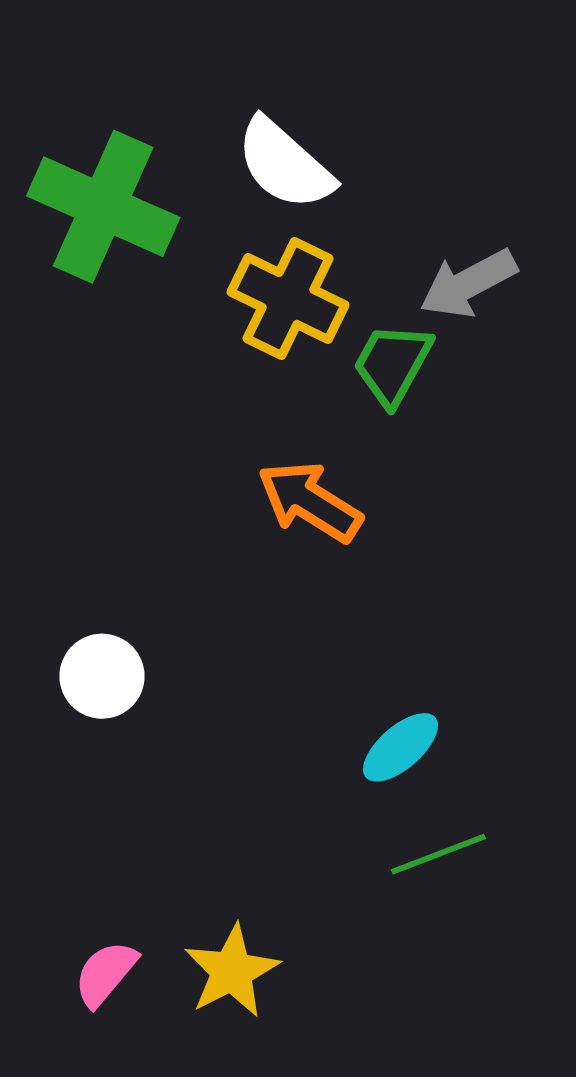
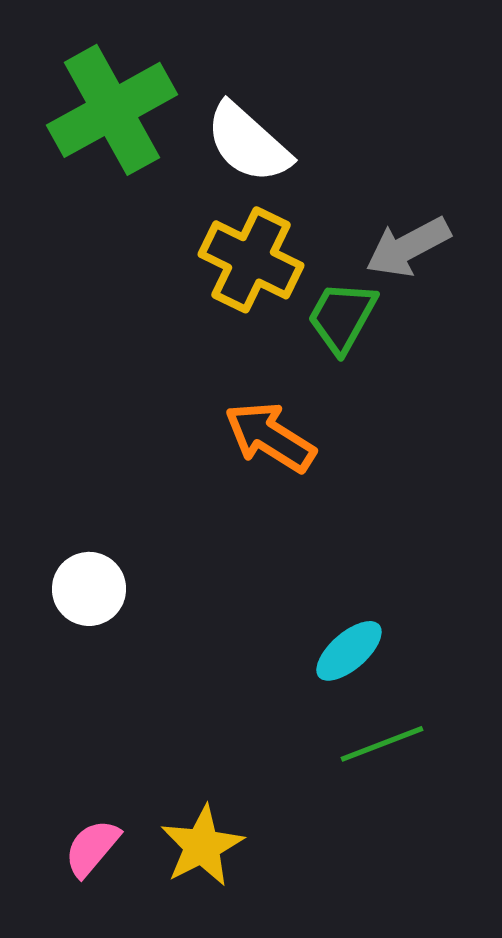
green cross: (103, 207) -> (112, 110), moved, turned 37

